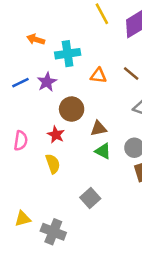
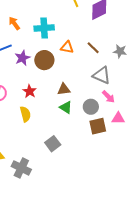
orange arrow: (36, 39) -> (14, 23), moved, turned 32
purple star: (47, 82) -> (22, 58), moved
brown circle: (72, 109) -> (44, 60), moved

